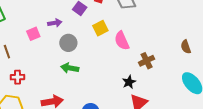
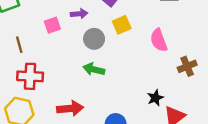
yellow square: (100, 28) -> (122, 25), moved
red cross: (18, 77) -> (30, 76), size x1.5
black star: (129, 82) -> (155, 98), moved

